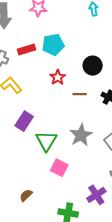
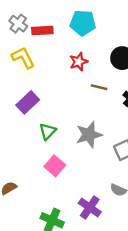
red rectangle: (27, 49) -> (42, 30), moved
green triangle: (46, 141) -> (48, 131), size x0.7
purple cross: (96, 195) -> (90, 208), turned -36

